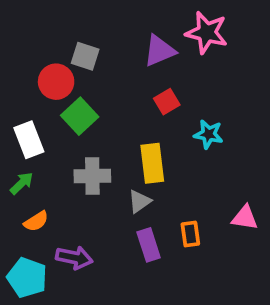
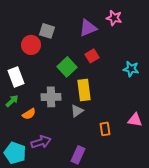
pink star: (207, 33) -> (114, 18), size x0.7
green square: (80, 116) -> (67, 67), moved
cyan star: (208, 134) -> (131, 69), moved
orange semicircle: (36, 221) -> (29, 114), moved
purple rectangle: (149, 245) -> (78, 155), moved, turned 42
purple arrow: (74, 258) -> (41, 142), turned -30

